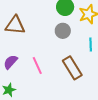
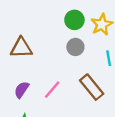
pink line: (37, 66) -> (52, 90), turned 72

